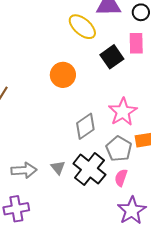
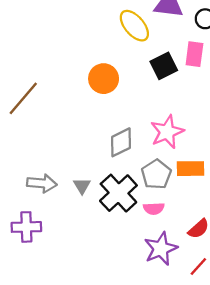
pink semicircle: (121, 178) -> (154, 209), turned -120

